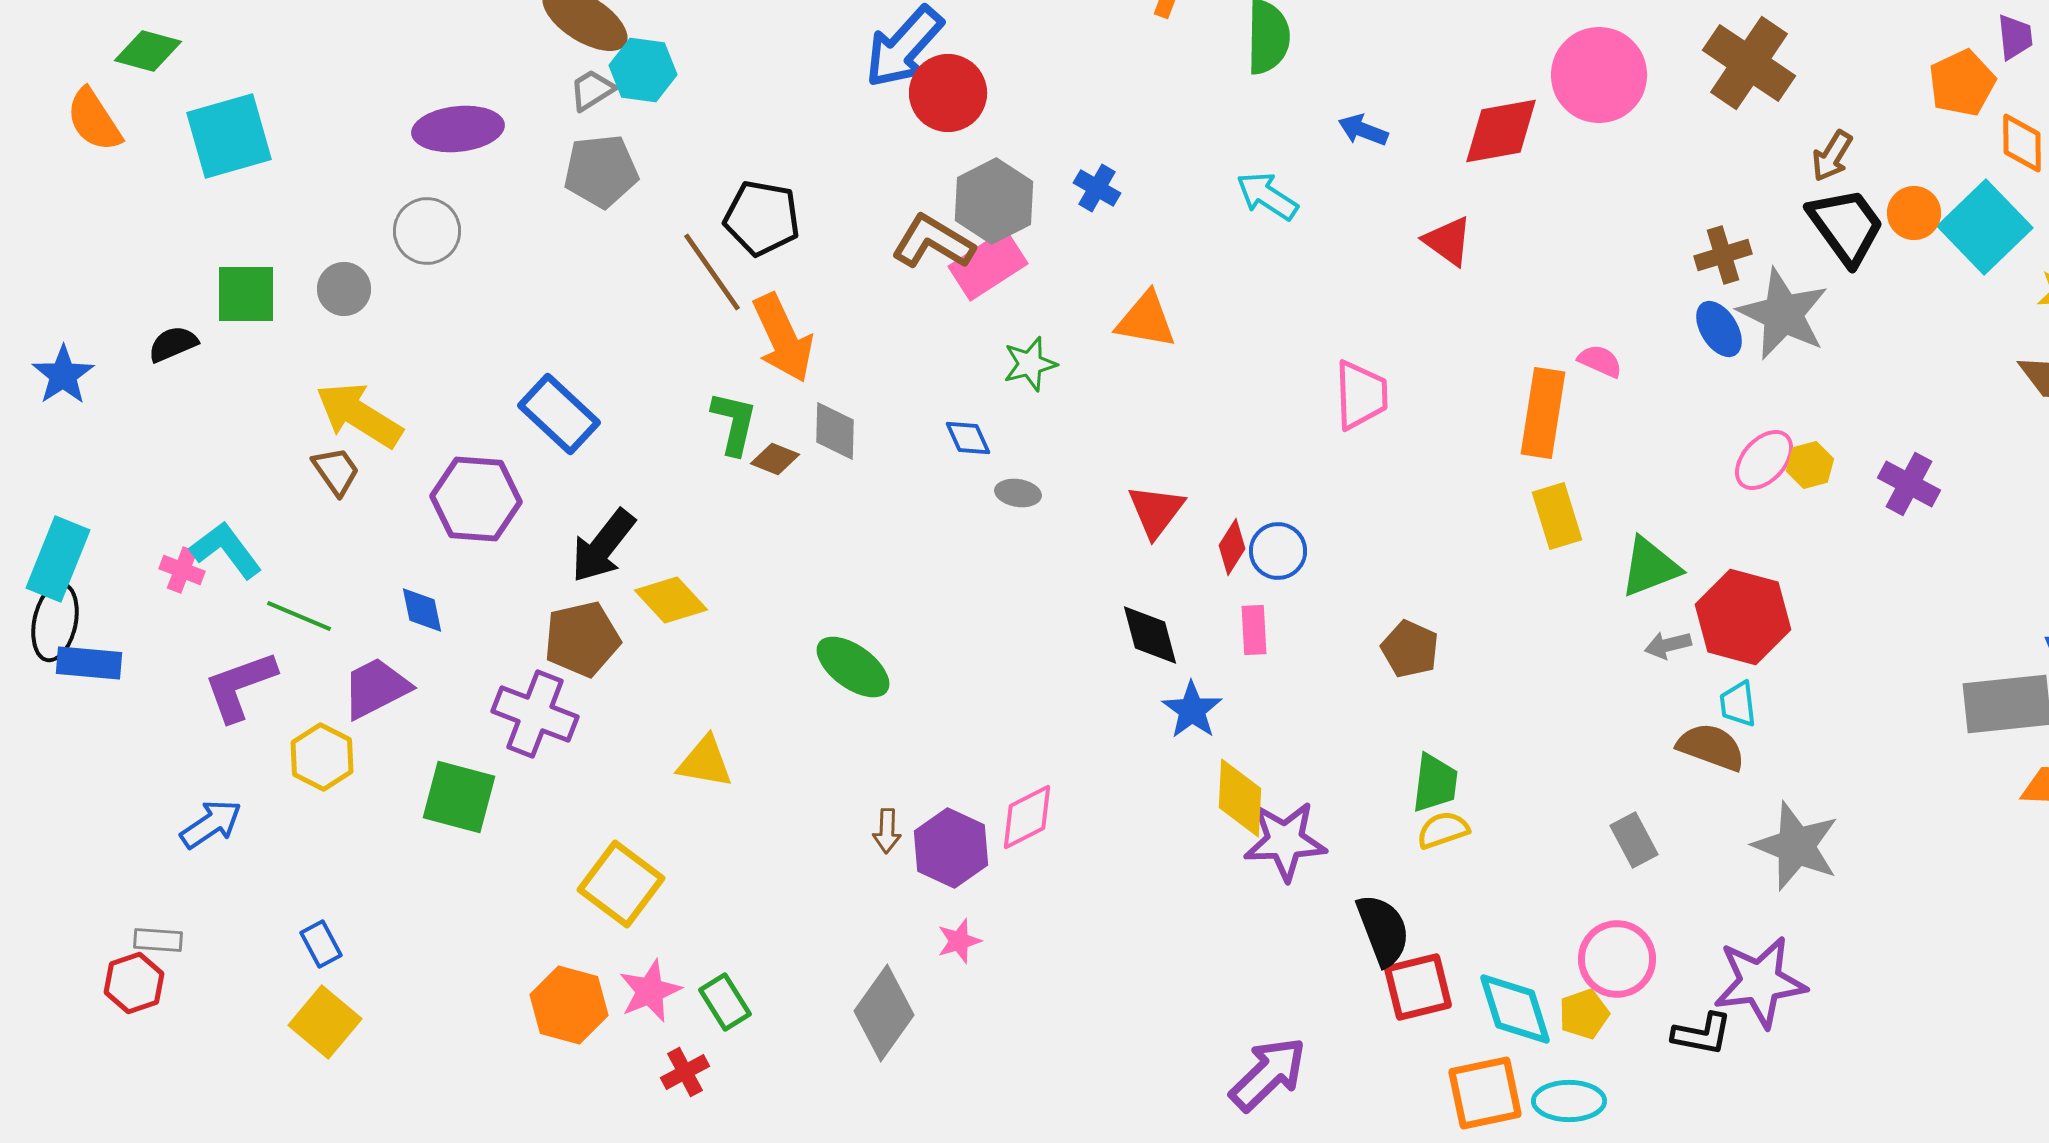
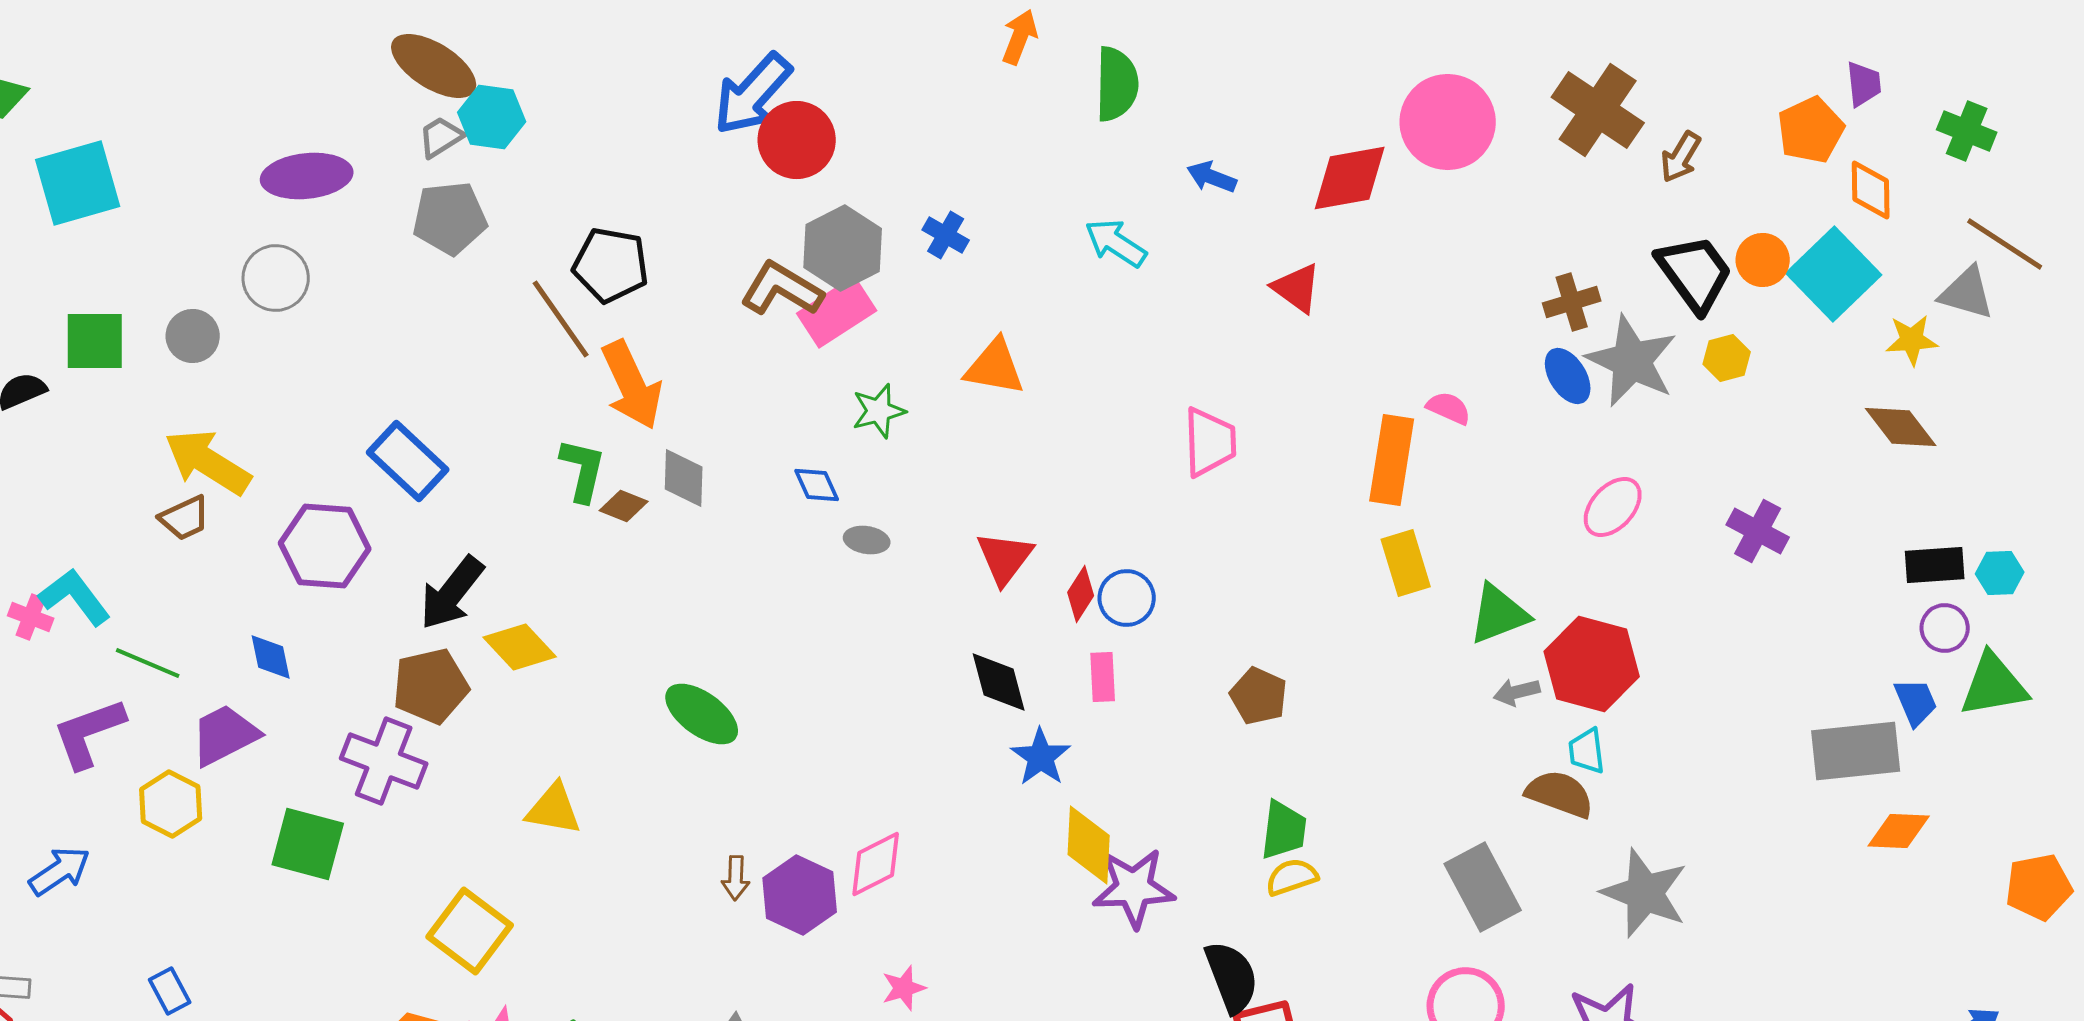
brown arrow: (1832, 156) -> (1681, 157), moved
yellow hexagon: (1810, 465) -> (1727, 358), moved
brown trapezoid: (336, 471) -> (185, 518), turned 100
gray rectangle: (1634, 840) -> (1483, 887), size x1.6
pink star: (959, 941) -> (904, 988), moved

